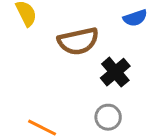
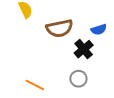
blue semicircle: (135, 18) -> (99, 29), moved

